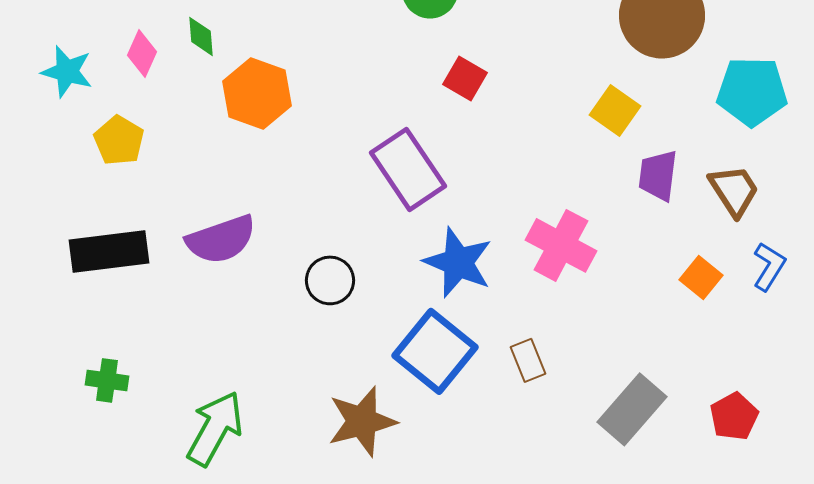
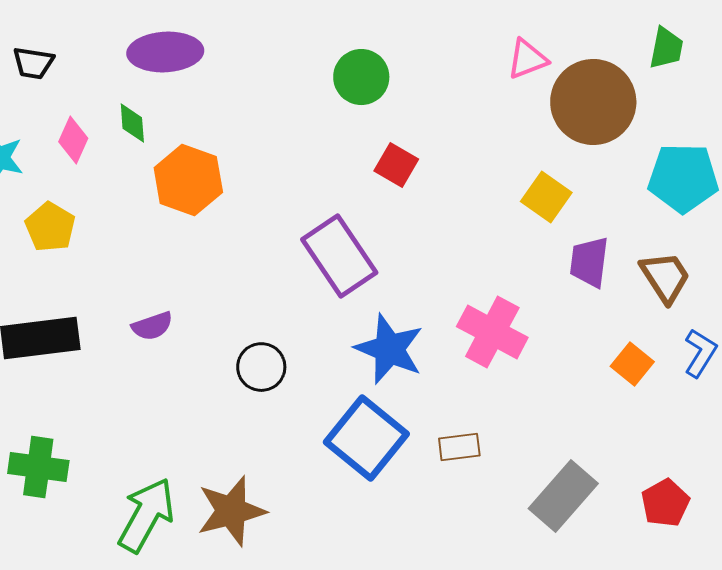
purple semicircle: (221, 239) -> (152, 326), size x0.6
brown rectangle: (528, 360) -> (459, 447), turned -75
green cross: (107, 380) -> (38, 467), size x1.4
brown star: (362, 421) -> (231, 511), moved

